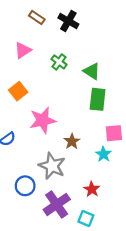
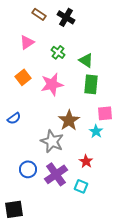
pink star: (43, 120) -> (52, 84), moved
brown star: (72, 141) -> (69, 120), size x1.5
blue circle: (25, 186) -> (28, 169), moved

